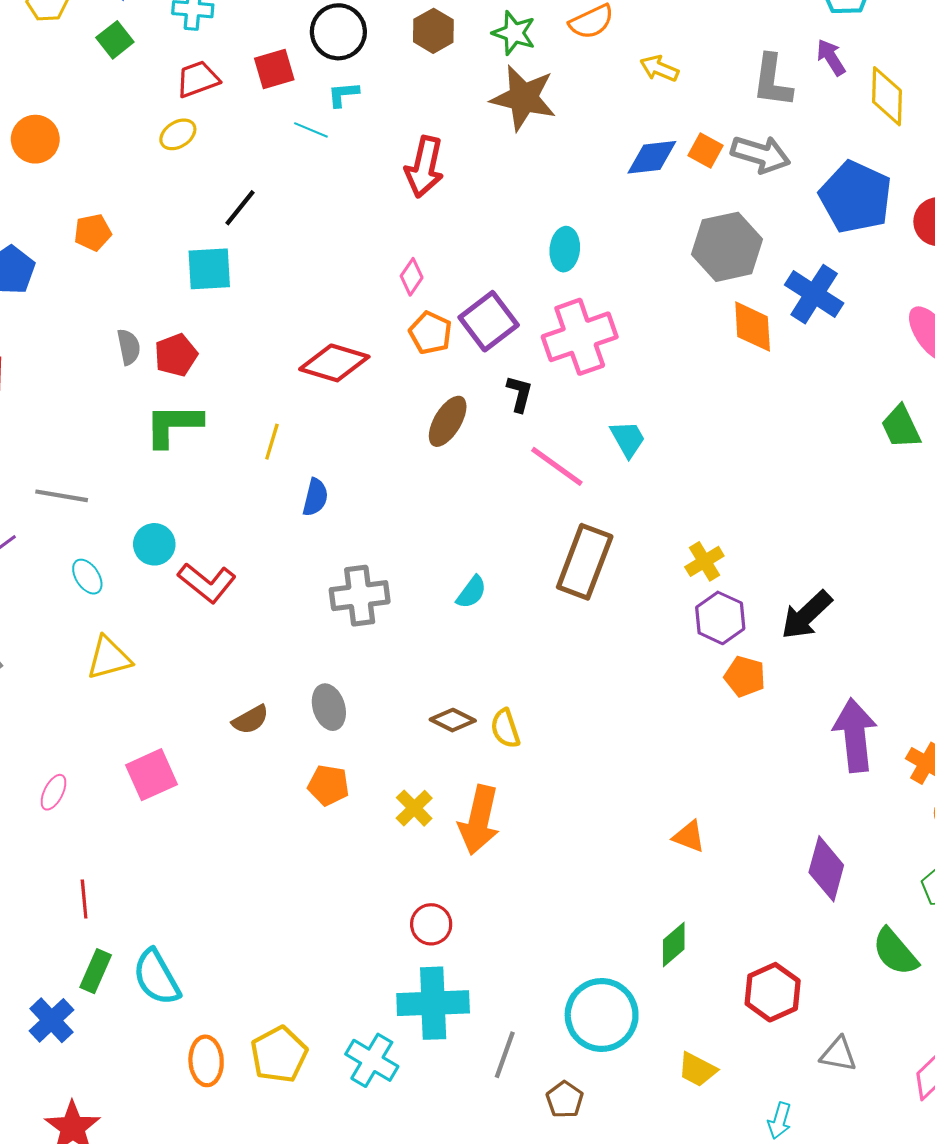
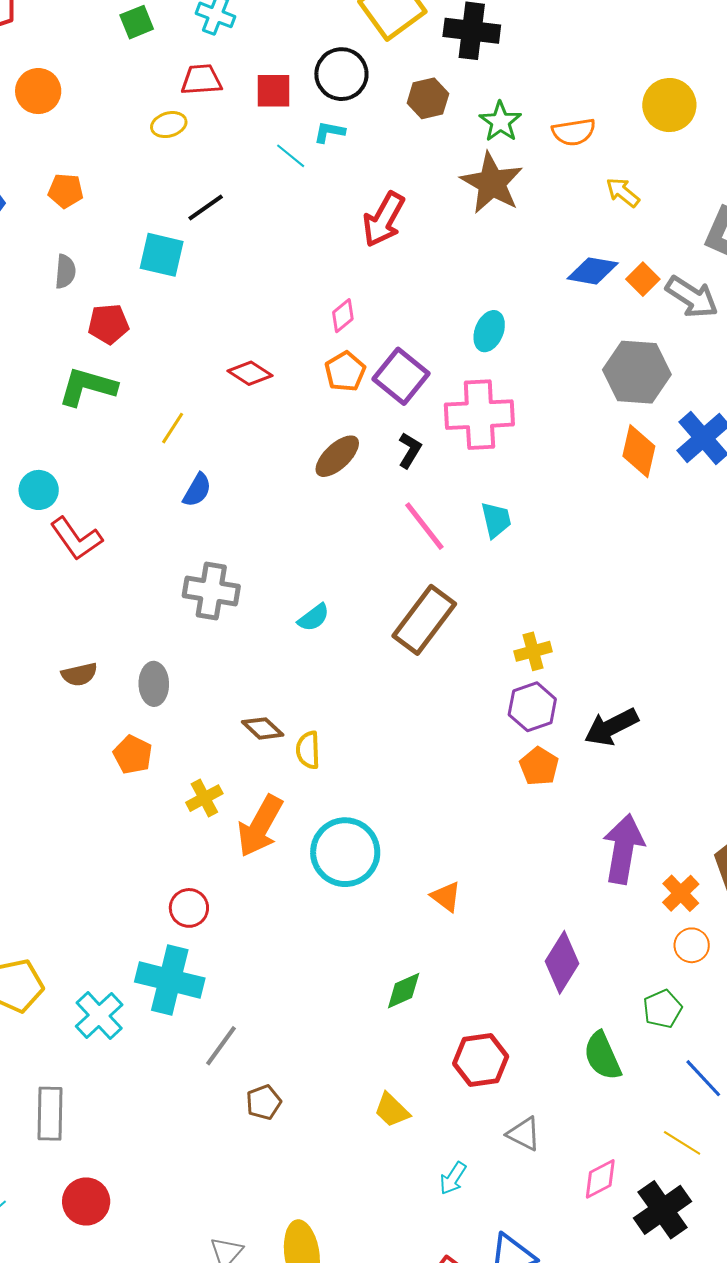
purple square: (489, 321) -> (401, 376), turned -30
gray semicircle: (129, 347) -> (65, 272), moved
red diamond: (334, 363) -> (250, 373), size x0.7
cyan circle: (602, 1015) -> (345, 852), moved

